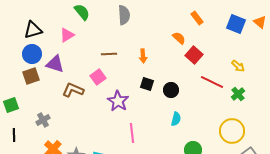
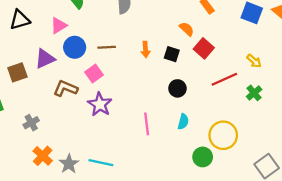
blue circle: (32, 54) -> (75, 47), moved
purple triangle: (55, 64) -> (45, 59), turned -42
red line: (212, 82) -> (224, 79), turned -50
black square: (147, 84) -> (172, 54), moved
purple star: (118, 101) -> (100, 104), moved
yellow circle: (232, 131) -> (223, 135), moved
pink line: (132, 133) -> (147, 124), moved

